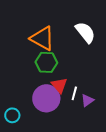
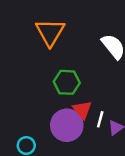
orange triangle: (42, 38) -> (50, 32), moved, turned 32

